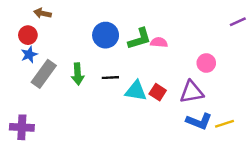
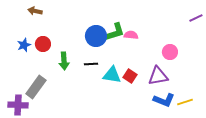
red circle: (28, 35) -> (43, 44), moved
blue circle: (106, 35) -> (96, 36), moved
gray rectangle: (44, 74) -> (36, 87), moved

